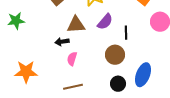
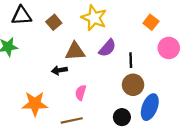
brown circle: (115, 55) -> (133, 85), moved
pink semicircle: (72, 59) -> (81, 93), moved
orange star: (26, 72) -> (35, 104), moved

